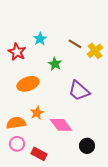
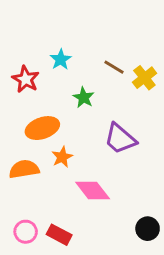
orange star: (37, 113) -> (62, 157), moved
orange semicircle: (16, 123) -> (24, 169), moved
pink circle: (17, 144) -> (26, 232), moved
black circle: (87, 146) -> (148, 229), moved

